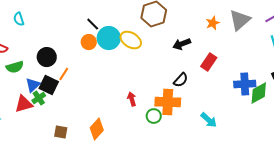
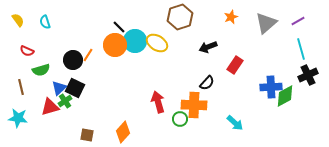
orange star: (213, 23) -> (231, 17), moved
orange circle: (89, 42) -> (115, 45), size x1.5
orange line: (64, 74) -> (88, 55), moved
red arrow: (132, 99) -> (158, 102), size x1.5

